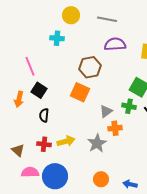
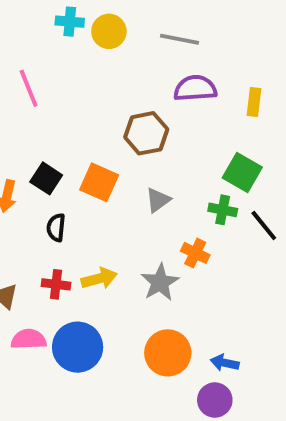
cyan cross: (57, 38) -> (70, 22), moved
pink line: (30, 66) -> (29, 88), moved
orange square: (80, 92) -> (99, 182), moved
gray triangle: (106, 111) -> (158, 200), moved
orange cross: (115, 128) -> (195, 253), turned 32
orange circle: (101, 179) -> (168, 353), size x1.5

